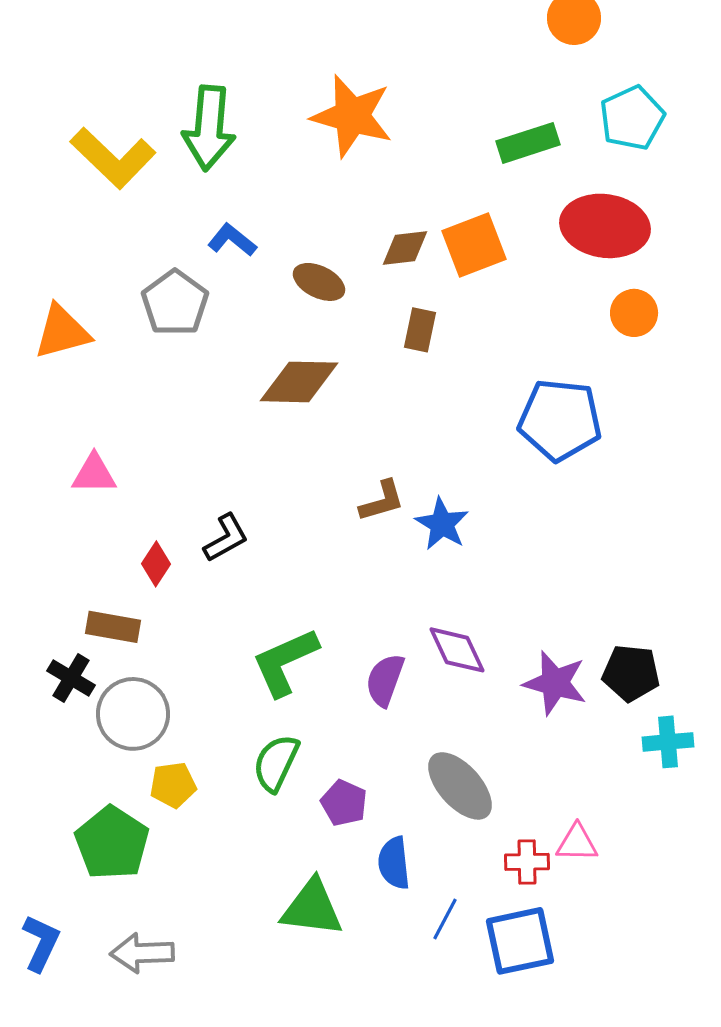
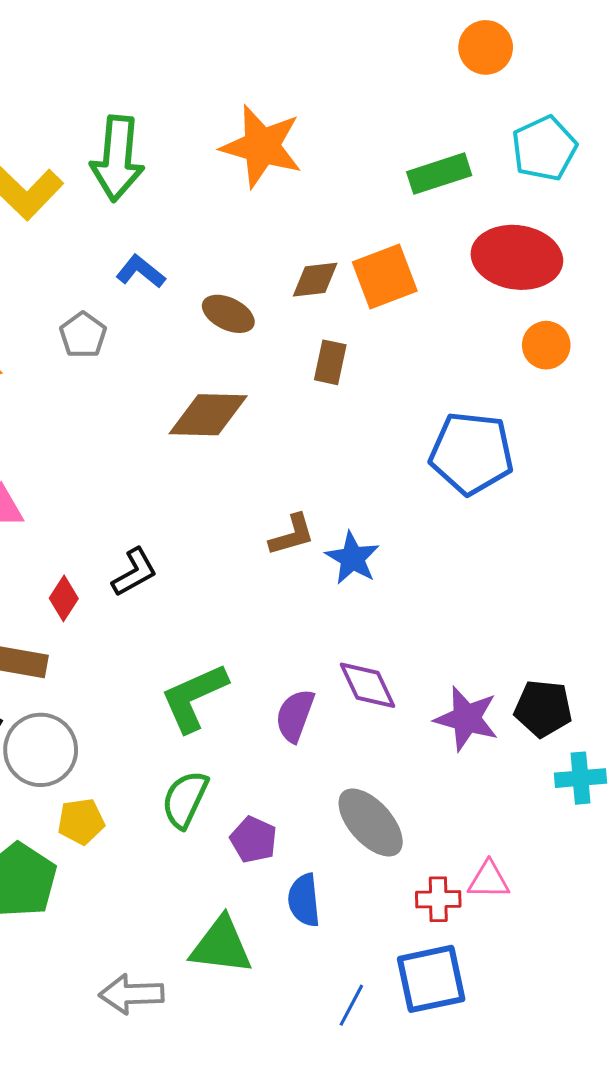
gray pentagon: (175, 303) -> (83, 335), size x0.7
blue line: (445, 919) -> (351, 1005), moved
gray arrow: (142, 953) -> (131, 994), moved

